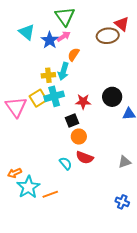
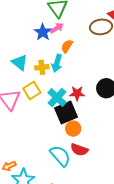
cyan triangle: (27, 32) -> (20, 62), moved
cyan cross: (54, 96) -> (57, 97), moved, turned -30
black square: (72, 120) -> (66, 113), size x1.6
cyan semicircle: (66, 163) -> (60, 156), size x1.6

